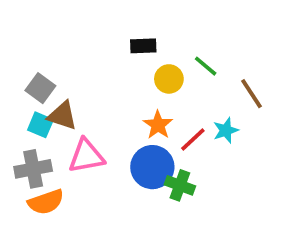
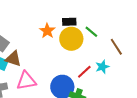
black rectangle: (143, 46) -> (69, 22), moved
yellow circle: (169, 79) -> (71, 39), size x1.5
orange star: (158, 125) -> (47, 31), moved

